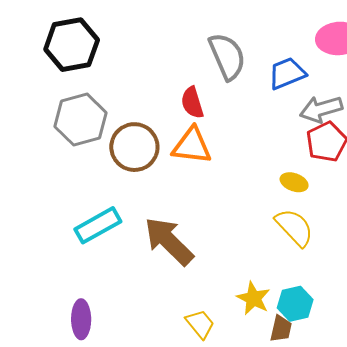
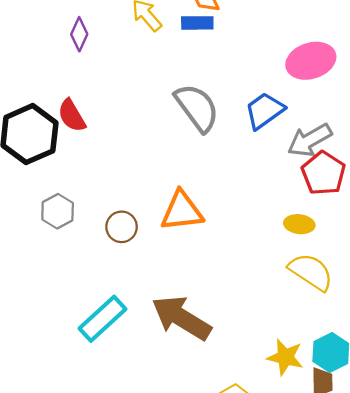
red semicircle: (192, 103) -> (72, 116), moved
gray hexagon: (80, 120) -> (58, 211), size x0.6
brown circle: (134, 147) -> (122, 227), size x0.6

